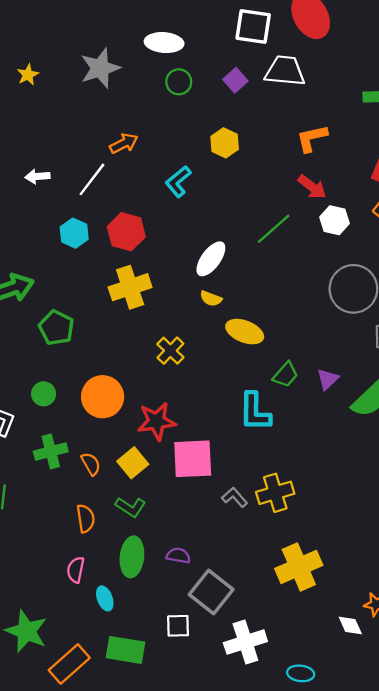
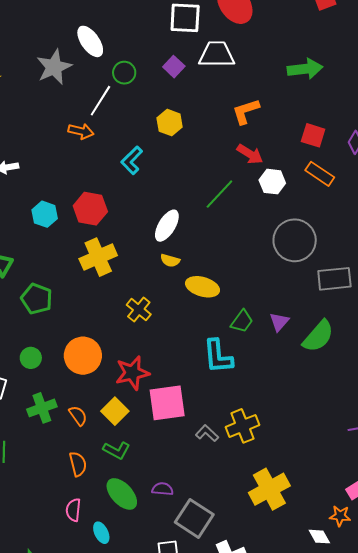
white ellipse: (164, 43) -> (90, 41), moved, turned 56
orange arrow: (124, 143) -> (81, 131), turned 45
white line: (92, 179) -> (100, 101), moved
green ellipse: (132, 557) -> (122, 494), turned -44

